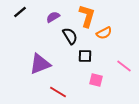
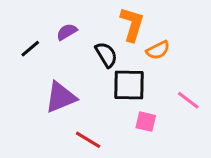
black line: (20, 12) -> (30, 49), moved
purple semicircle: (53, 17) -> (67, 32), moved
black square: (85, 56) -> (129, 85), size x1.6

